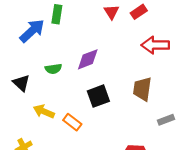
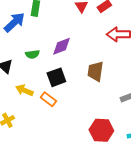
brown trapezoid: (142, 89) -> (95, 71), moved
black square: (98, 96) -> (56, 77), moved

